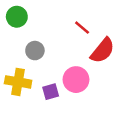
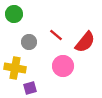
red line: (82, 28) -> (56, 35), moved
purple square: (51, 92) -> (30, 88), moved

